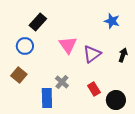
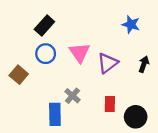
blue circle: (25, 46) -> (46, 54), moved
brown square: (19, 75) -> (19, 75), moved
red rectangle: (94, 89) -> (110, 104), turned 32

